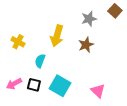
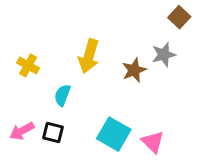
gray star: (89, 19) -> (164, 55), moved
cyan square: (60, 86) -> (114, 134), moved

